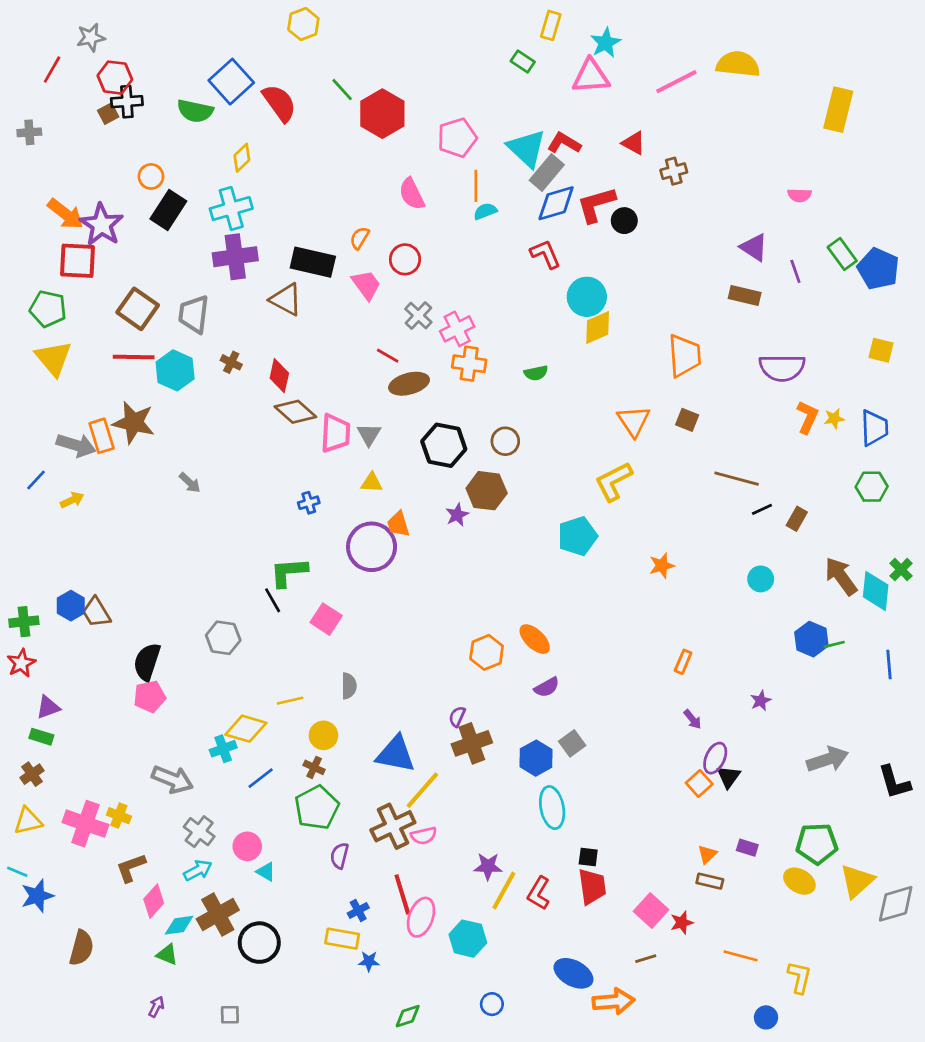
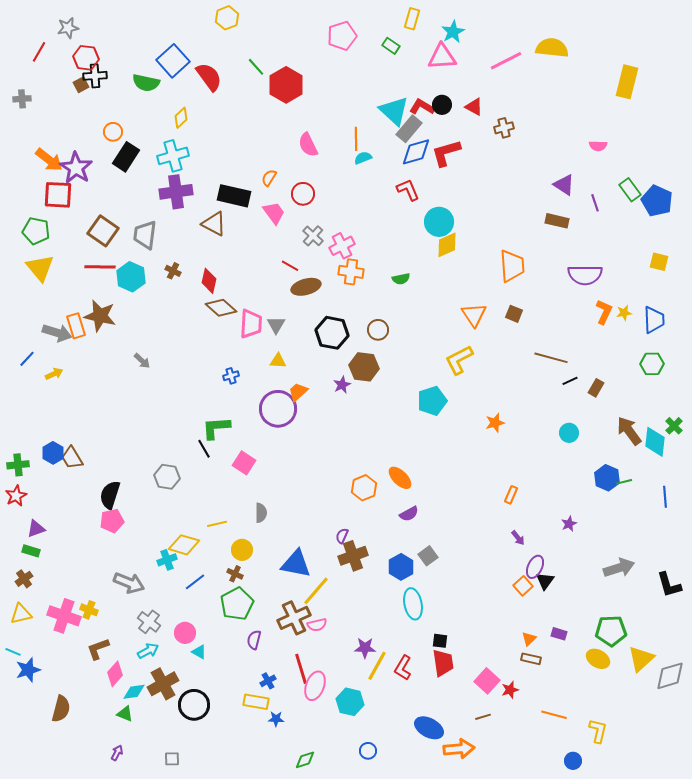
pink pentagon: (457, 138) -> (342, 36), moved
black circle: (624, 221) -> (442, 105), moved
orange trapezoid: (398, 524) -> (298, 392), turned 65

